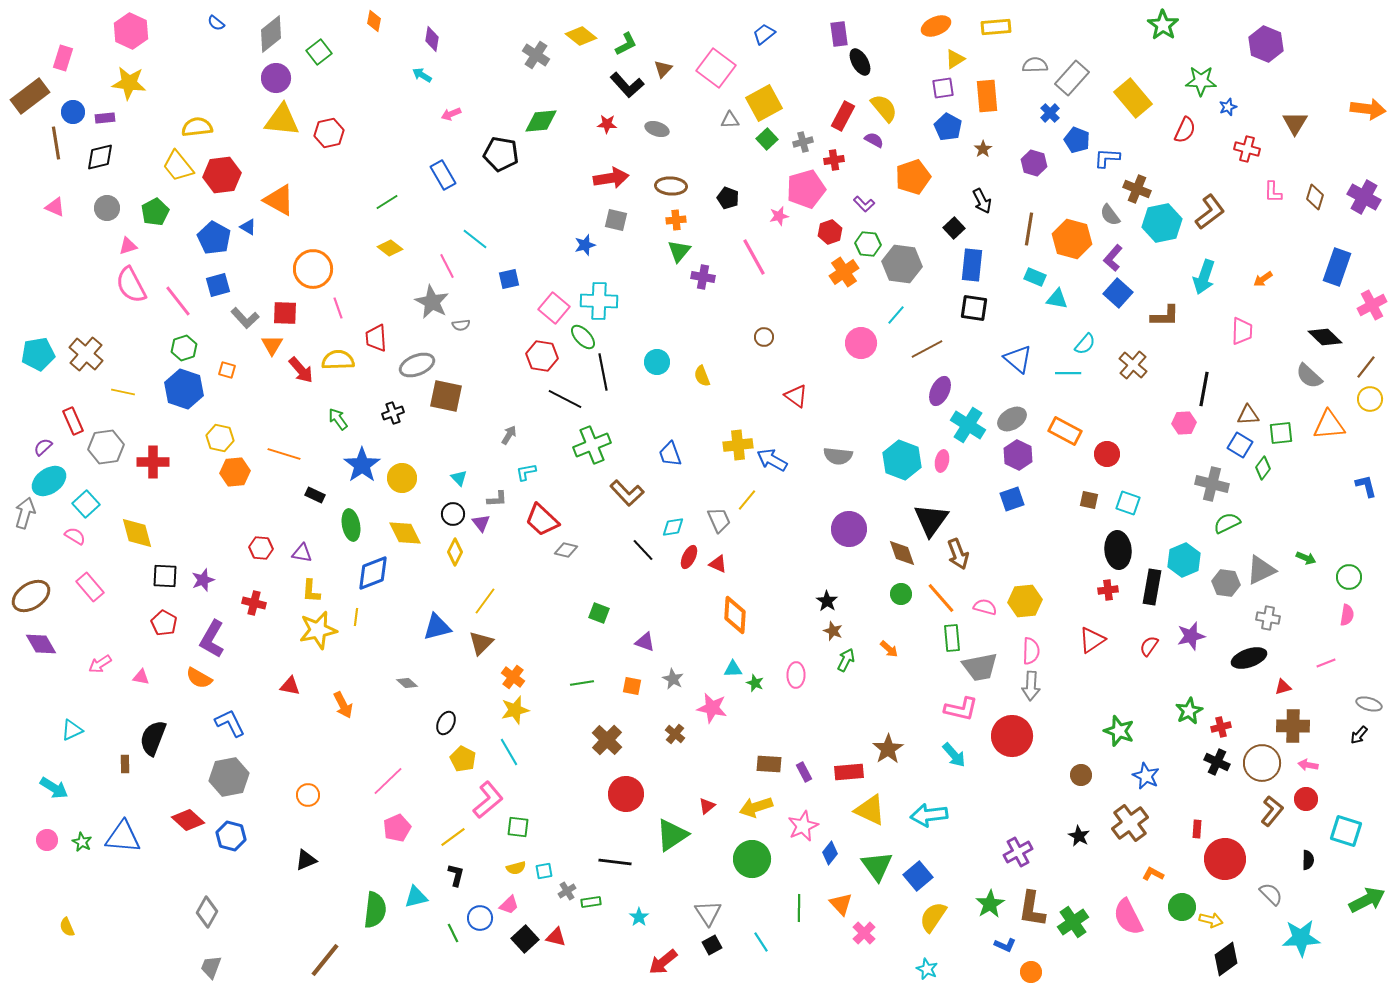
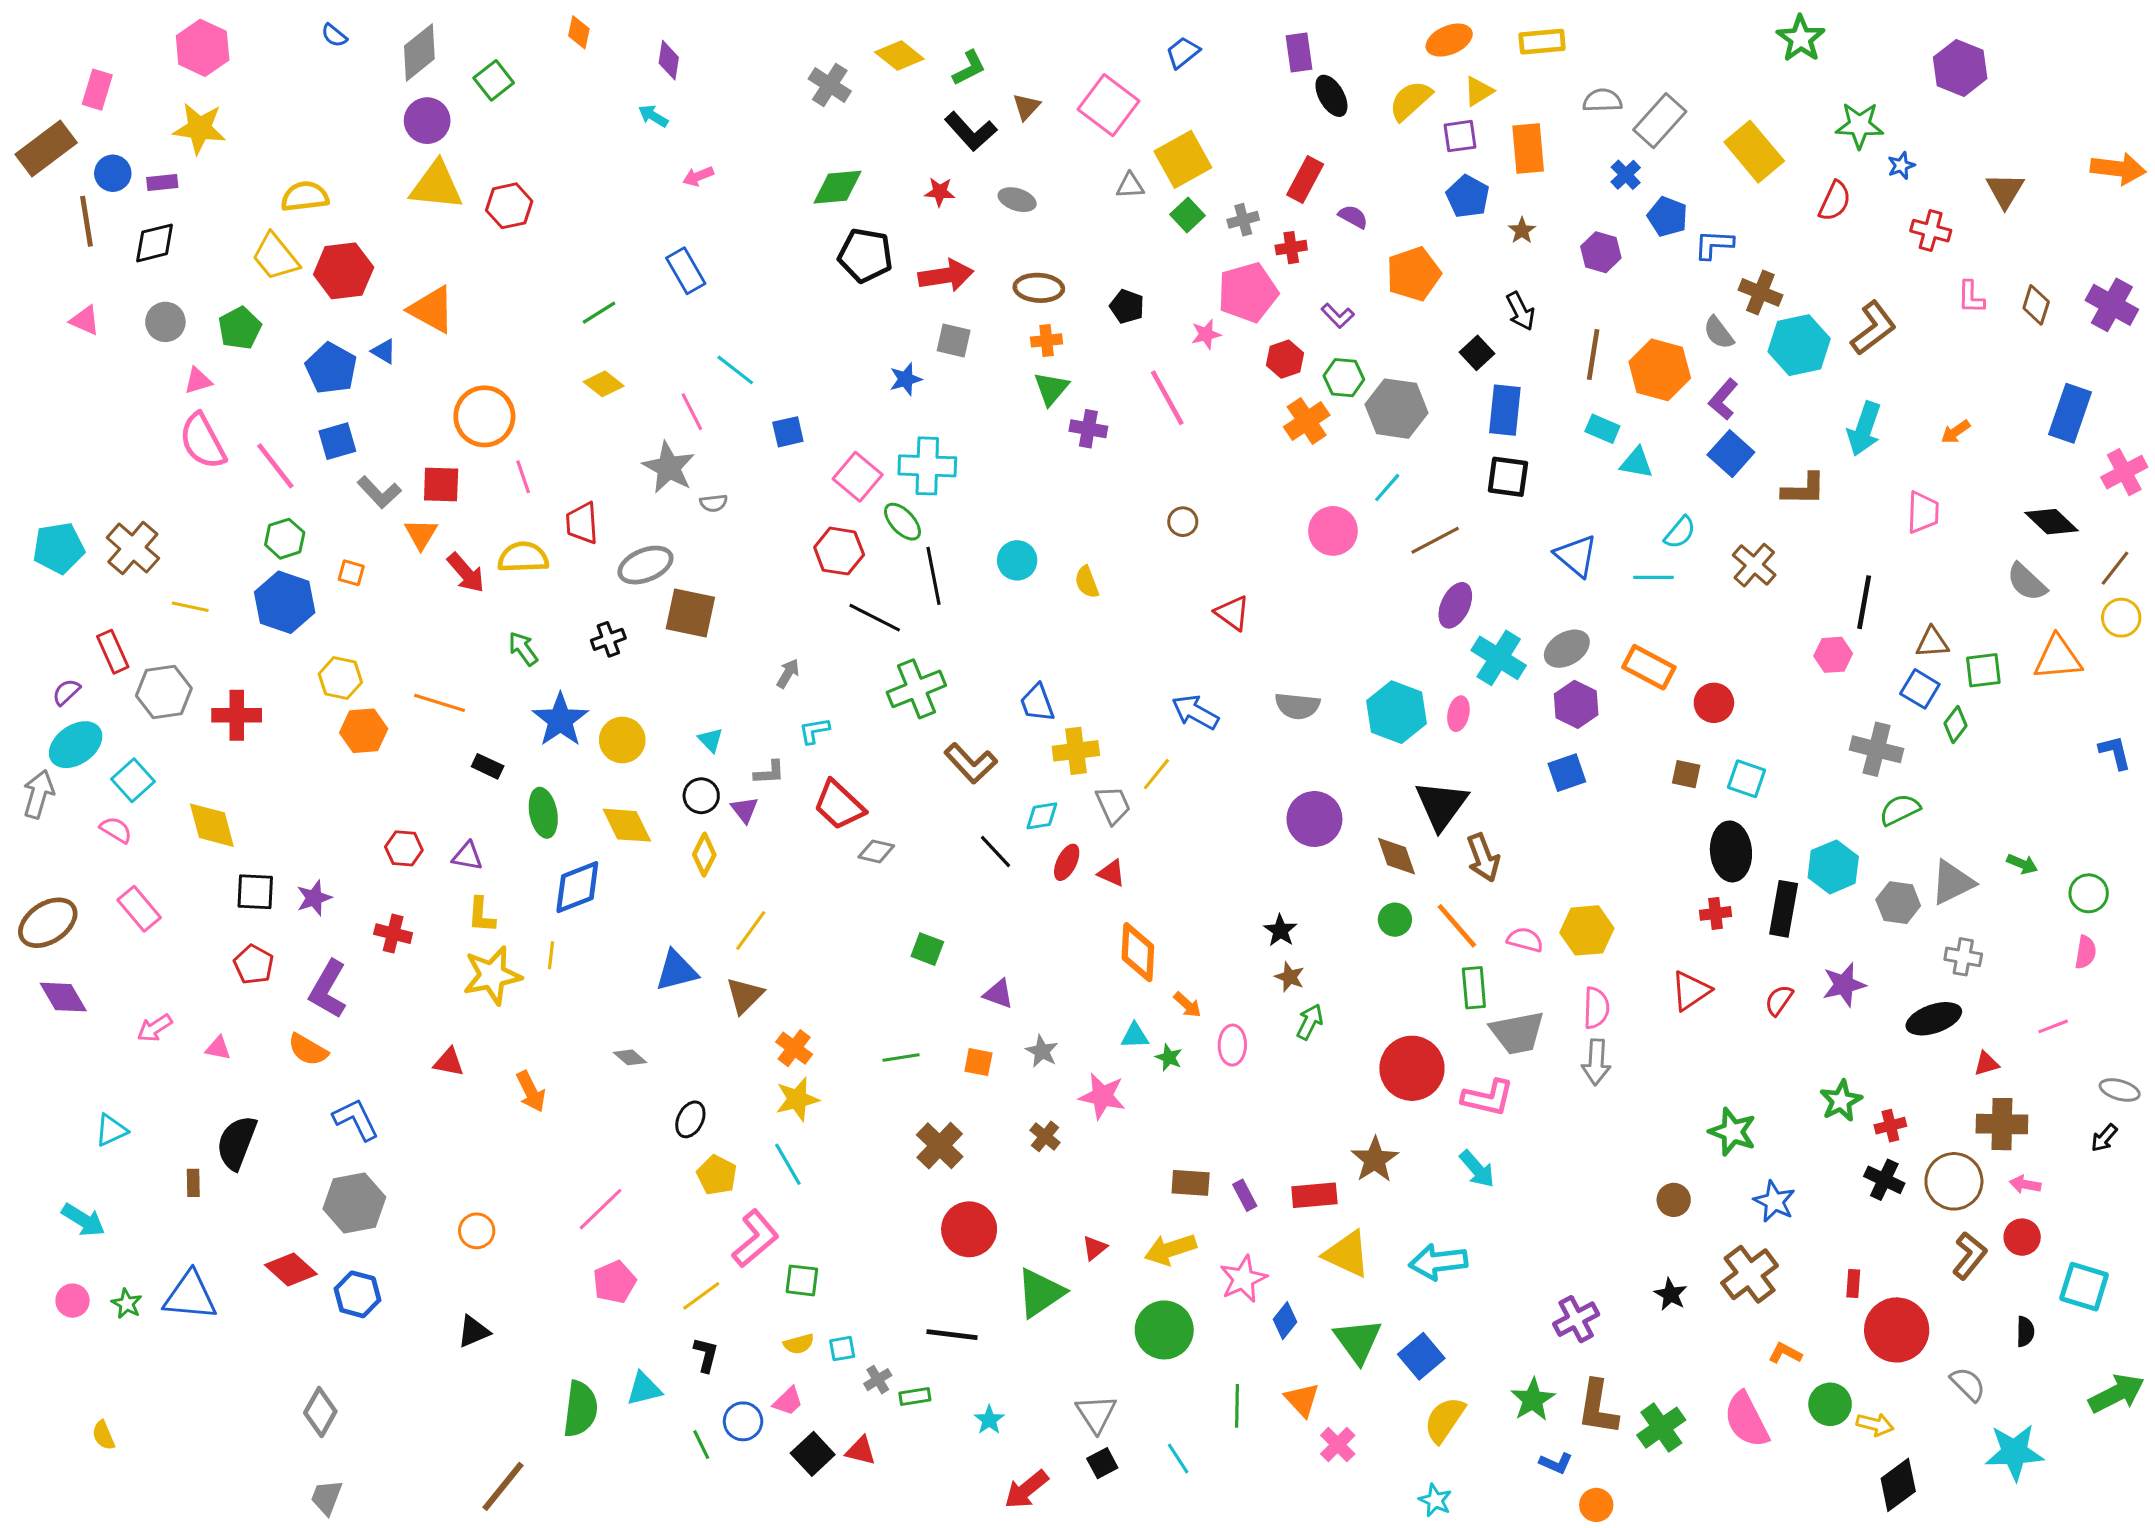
yellow semicircle: (884, 108) -> (1410, 100), moved, turned -92
black pentagon: (501, 154) -> (865, 255), moved
yellow cross: (738, 445) -> (1076, 751), moved
orange arrow: (889, 649) -> (1187, 1005), moved
red circle: (1012, 736) -> (1412, 1068), moved

